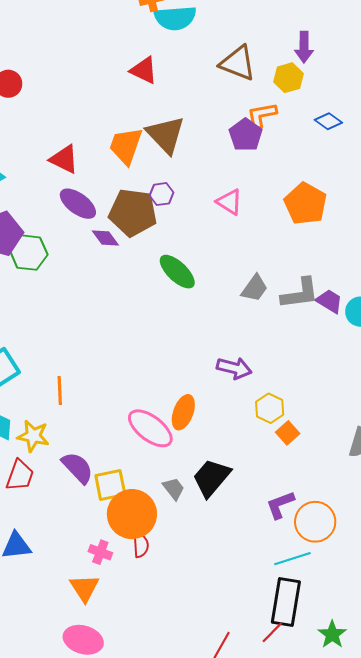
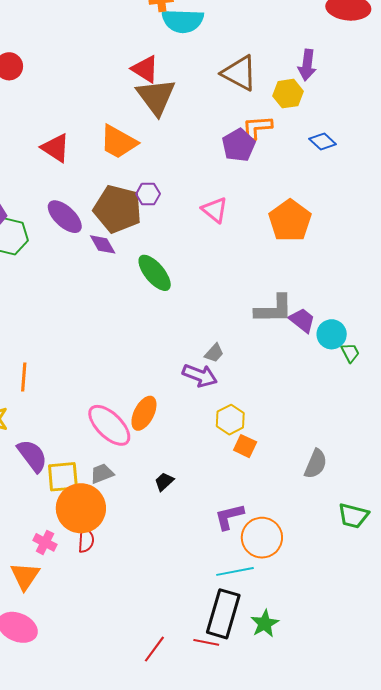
brown triangle: (166, 135) -> (156, 97), moved
orange trapezoid: (126, 146) -> (118, 142), turned -87
purple ellipse: (78, 204) -> (65, 217), moved
purple diamond: (105, 238) -> (103, 244), moved
gray trapezoid: (255, 288) -> (214, 353), moved, size x0.7
orange square: (288, 433) -> (245, 446), turned -30
black trapezoid: (211, 478) -> (164, 482), size x0.5
gray trapezoid: (174, 489) -> (102, 474), moved, turned -80
red line: (272, 632) -> (206, 642), turned 50
green star: (332, 634) -> (265, 624), moved

